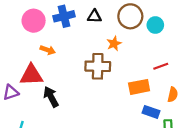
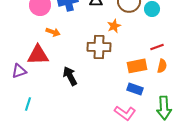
orange semicircle: (173, 95) -> (162, 66), moved
black arrow: (51, 97) -> (70, 76), moved
blue rectangle: (151, 112) -> (135, 89), moved

